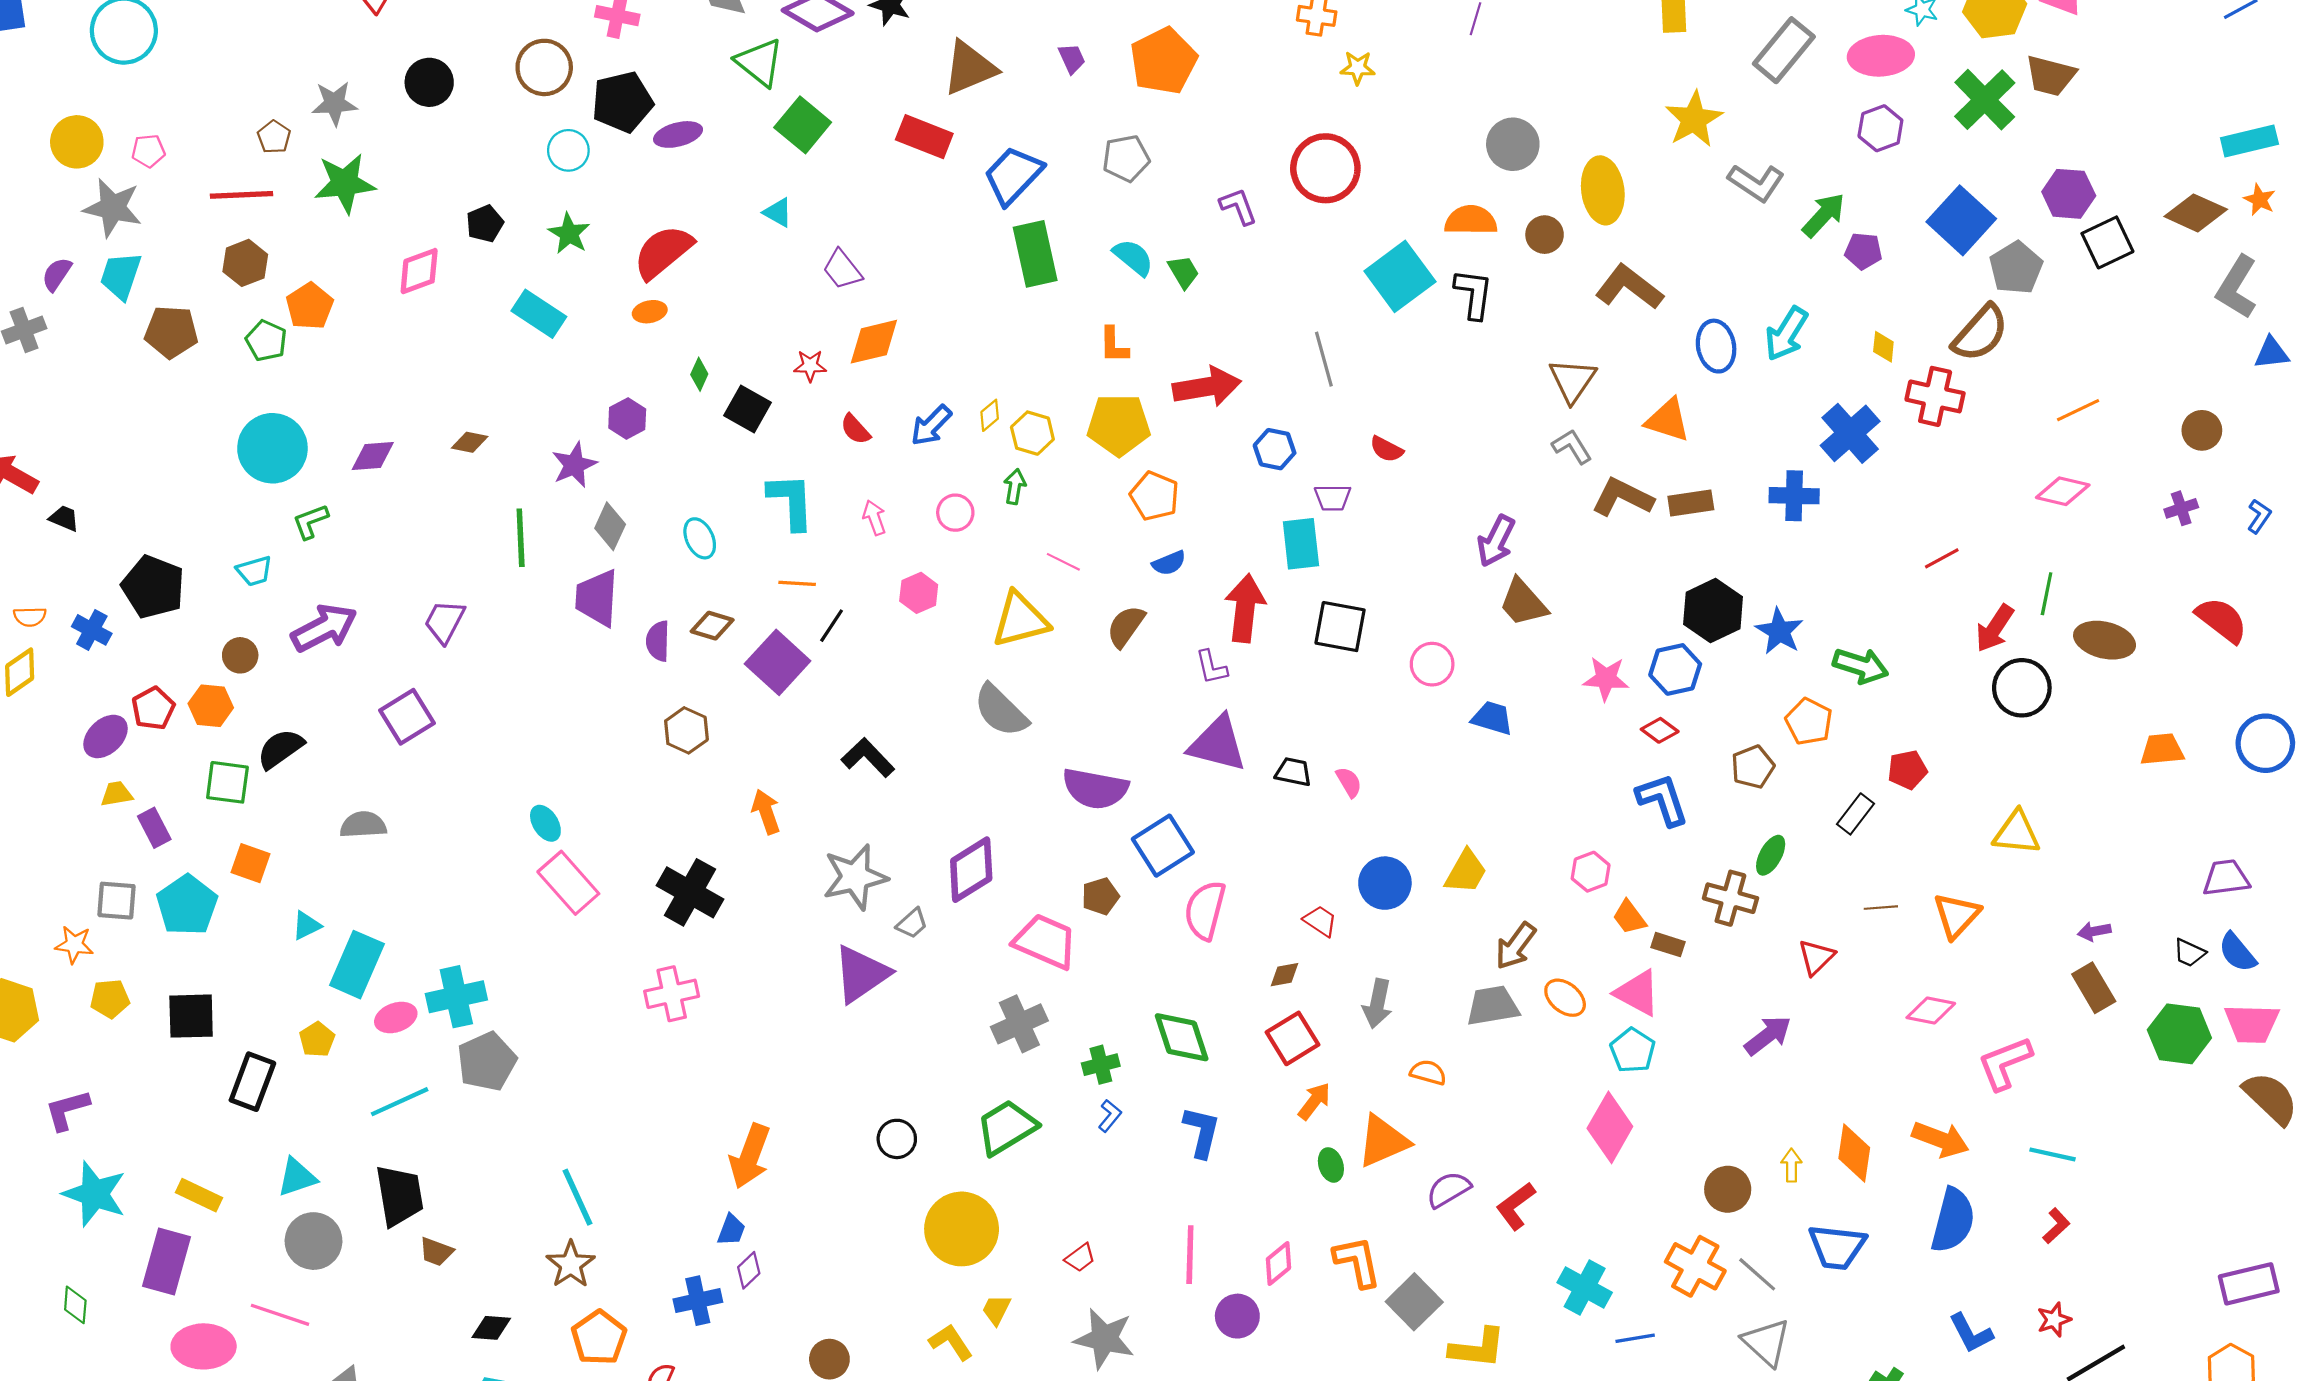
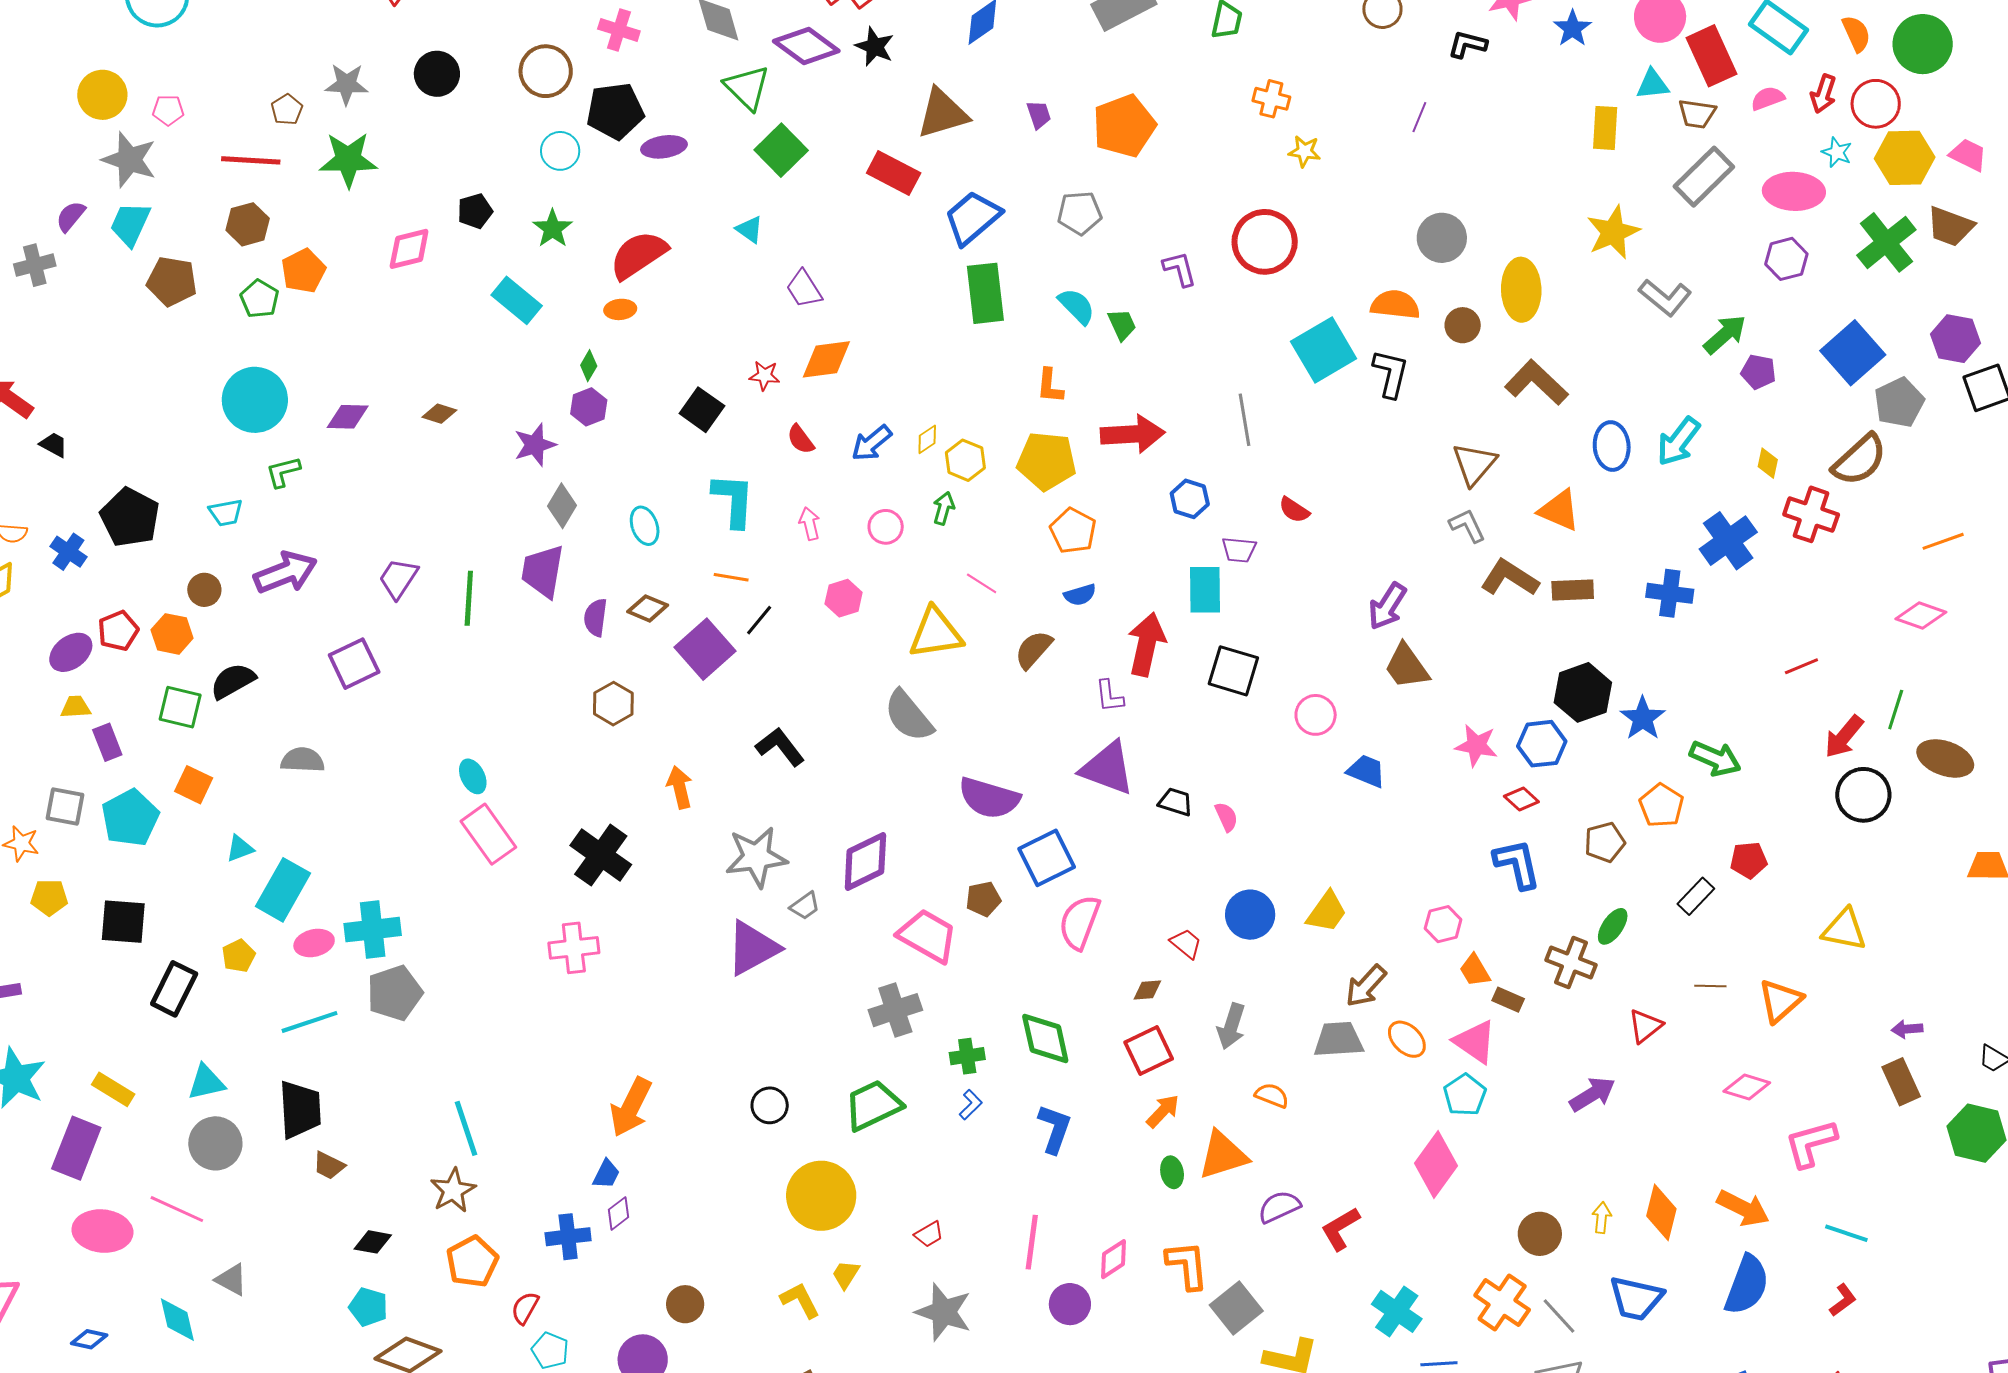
green diamond: (699, 374) -> (589, 366), moved
green line: (521, 538) -> (469, 598), moved

